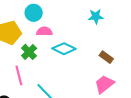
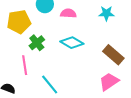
pink semicircle: (44, 31) -> (68, 13), moved
brown rectangle: (106, 57) -> (113, 55), size x1.5

